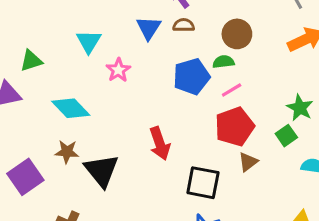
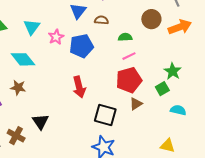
brown semicircle: (184, 25) -> (101, 20), moved
brown circle: (237, 34) -> (151, 19), moved
cyan triangle: (89, 41) -> (32, 27), moved
blue pentagon: (191, 76) -> (81, 46), moved
black triangle: (101, 171) -> (40, 122), moved, size x0.7

